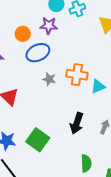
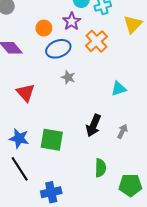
purple star: (49, 26) -> (72, 21), turned 30
orange cross: (77, 75) -> (96, 41), moved, turned 35
green square: (38, 140) -> (52, 140), turned -30

